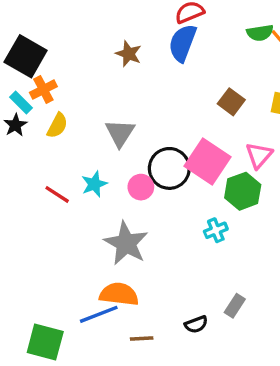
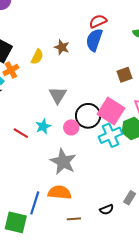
brown square: (231, 102) -> (124, 75), turned 35
yellow semicircle: (57, 126) -> (37, 57), moved
cyan cross: (216, 230) -> (110, 135), moved, size x1.6
blue line: (99, 314) -> (35, 203), moved, turned -50

